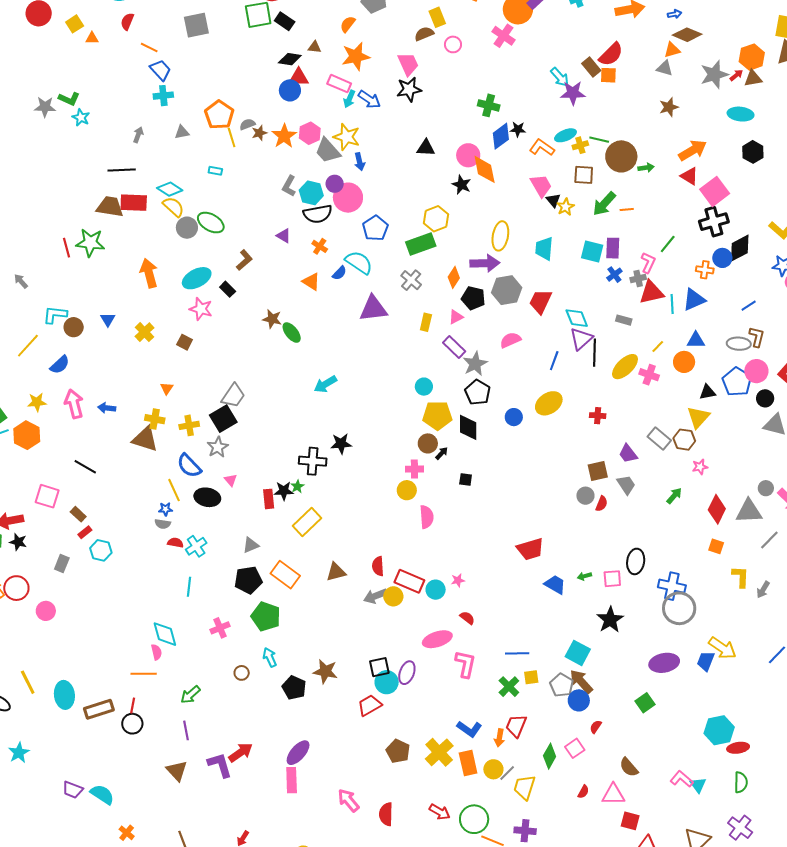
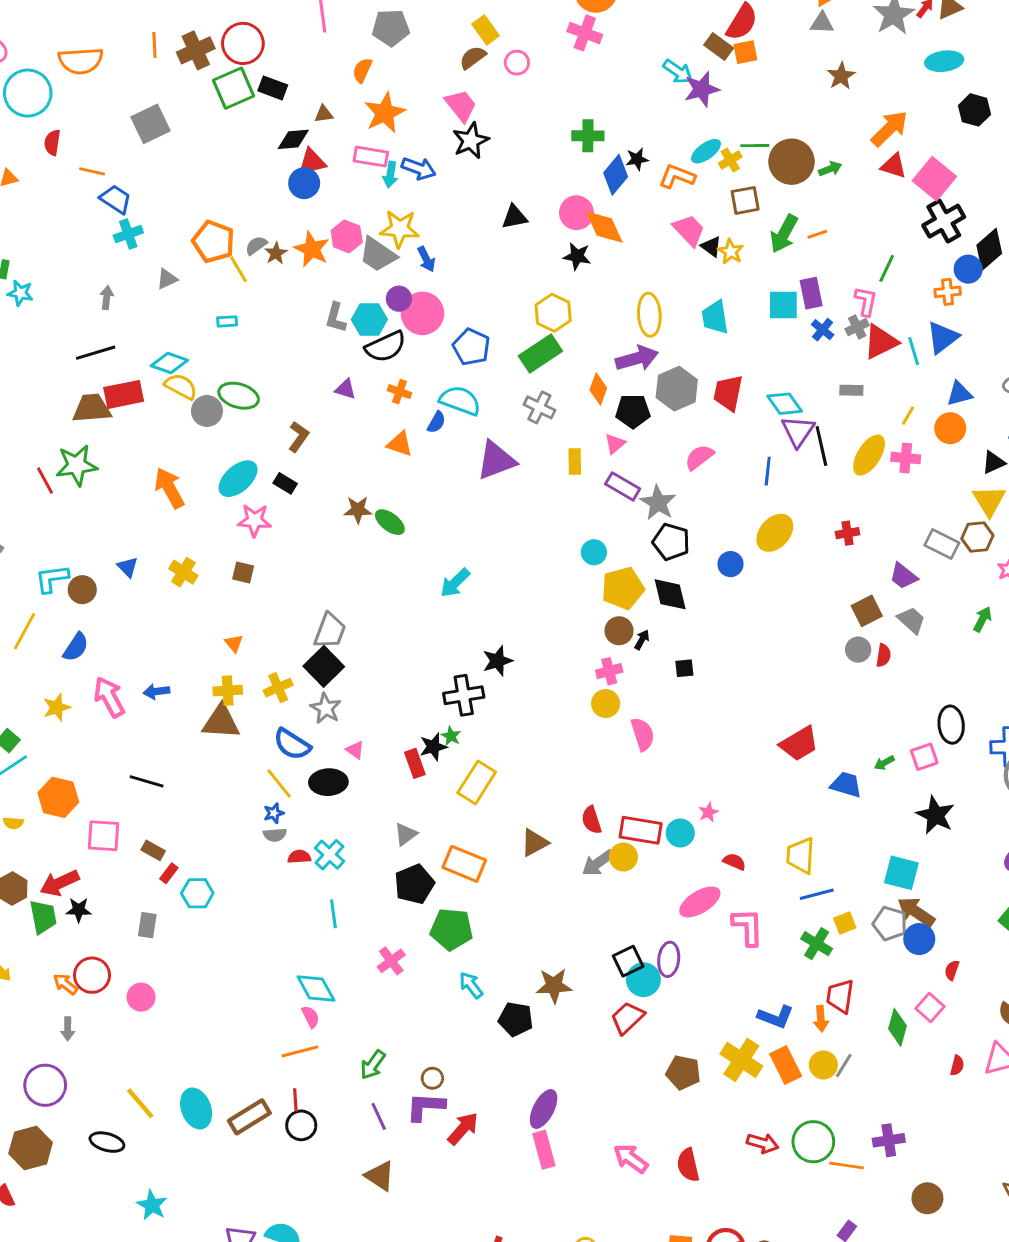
orange hexagon: (27, 435) -> (58, 797), moved
brown circle: (242, 673) -> (432, 1078), moved
purple L-shape: (220, 765) -> (426, 1107), moved, turned -56
yellow trapezoid: (524, 787) -> (801, 855), moved

